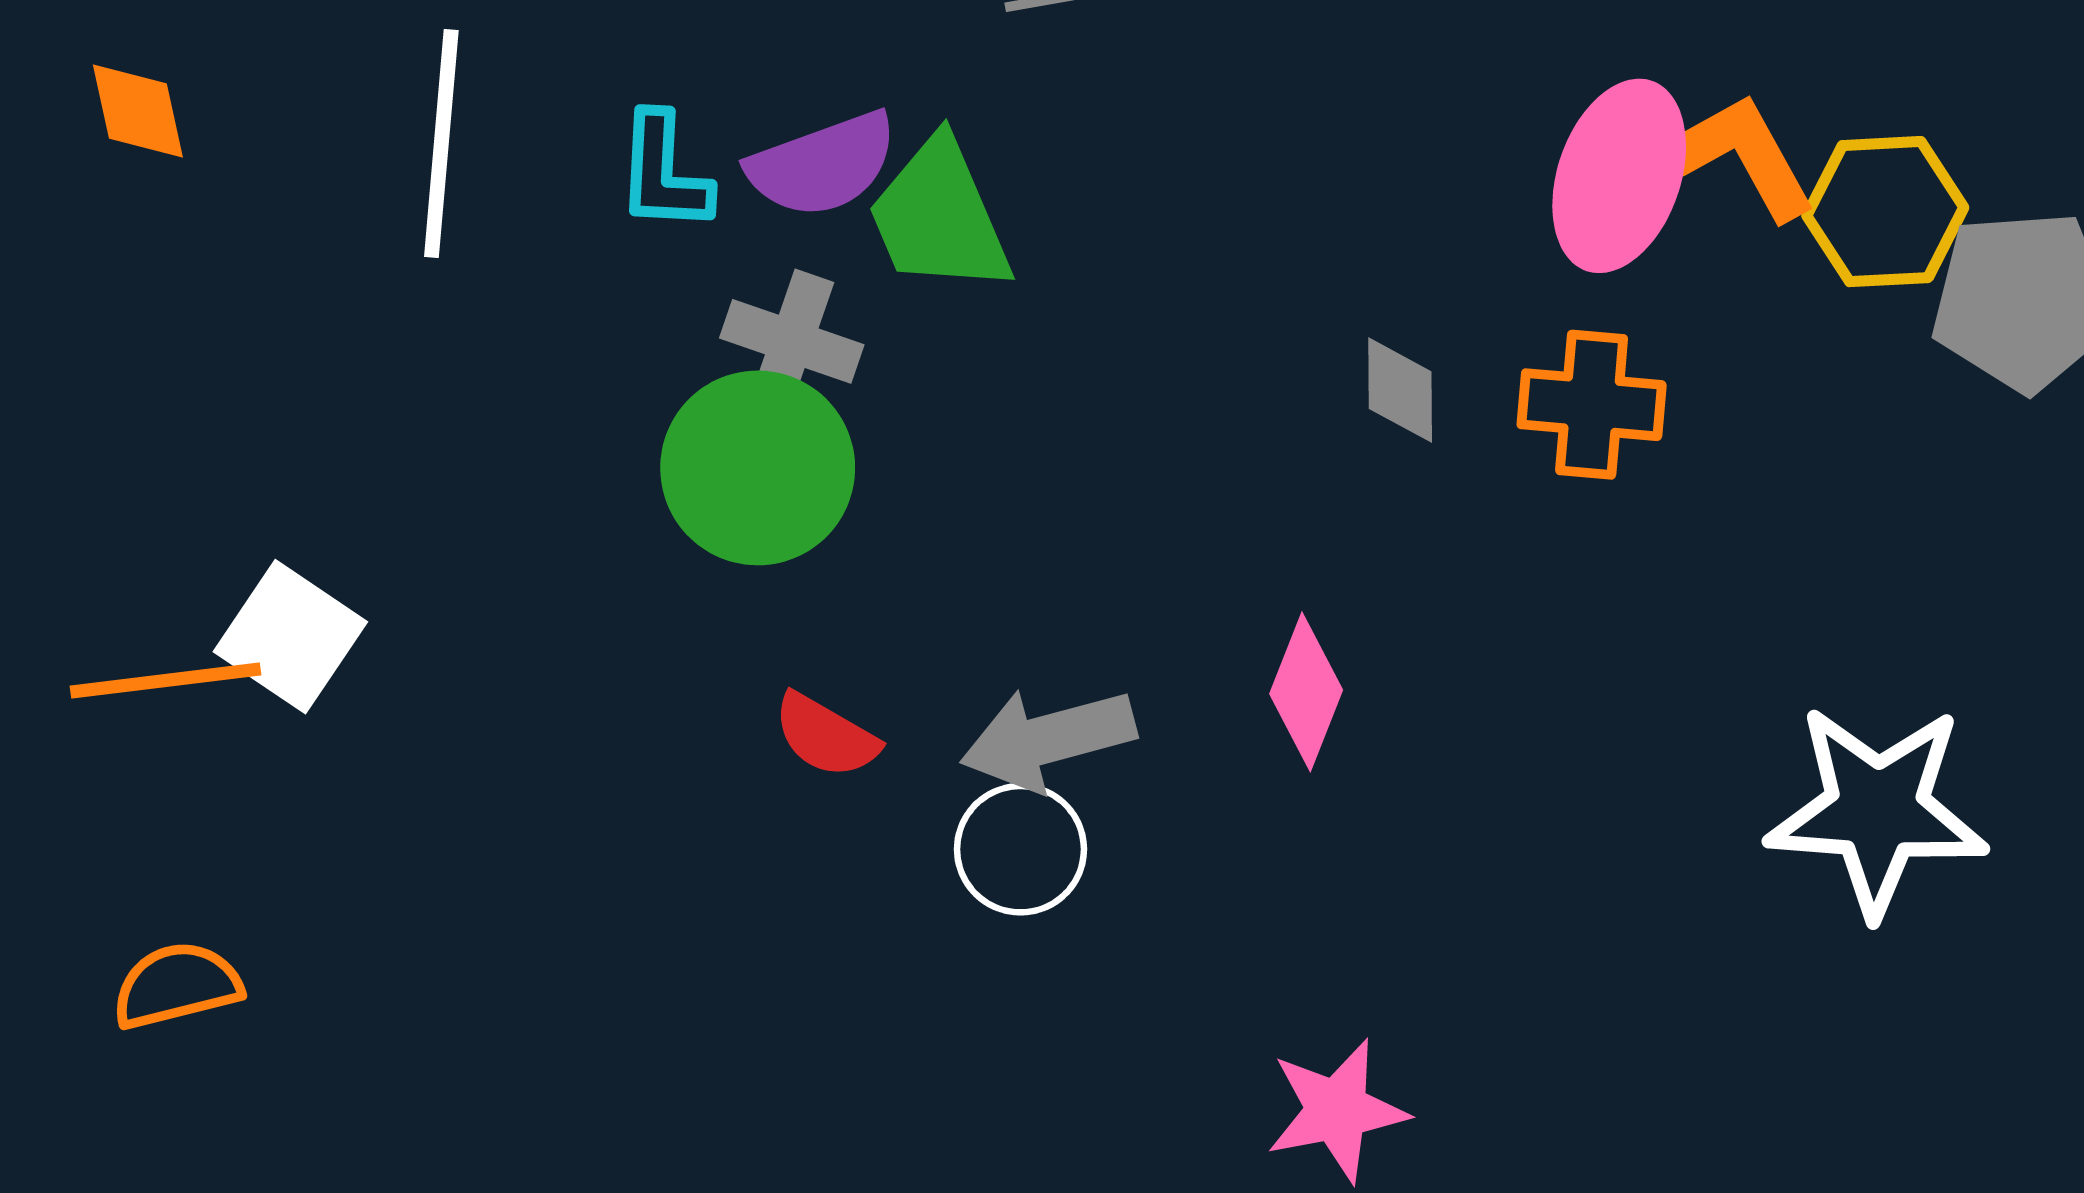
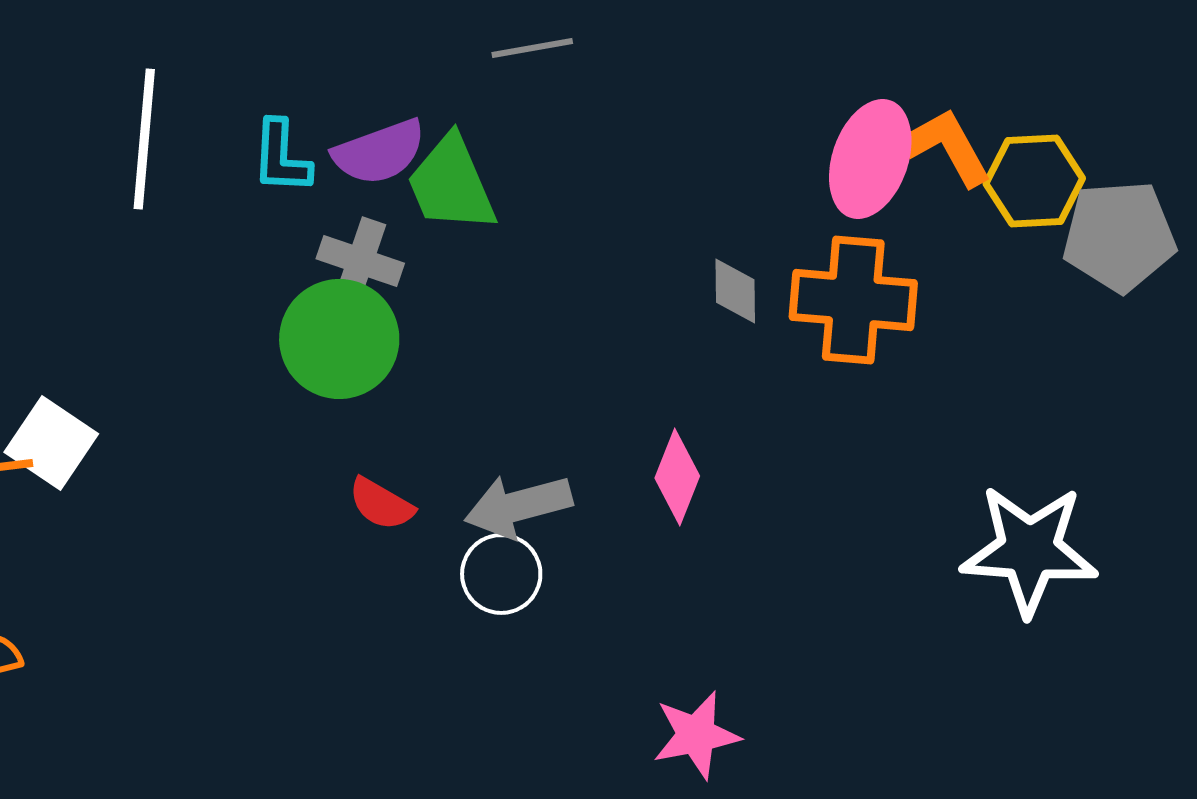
orange cross: (1592, 405) -> (853, 300), size x1.4

